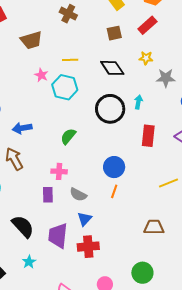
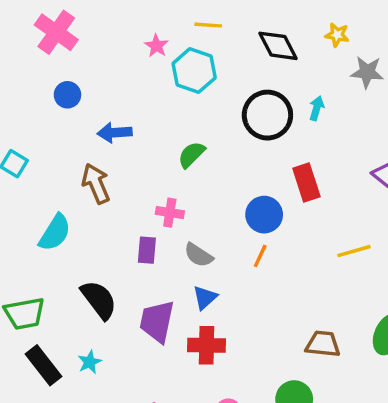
red rectangle: (148, 136) -> (306, 183), moved, turned -30
brown trapezoid: (154, 227) -> (323, 344), moved
cyan star: (29, 262) -> (90, 362), moved

